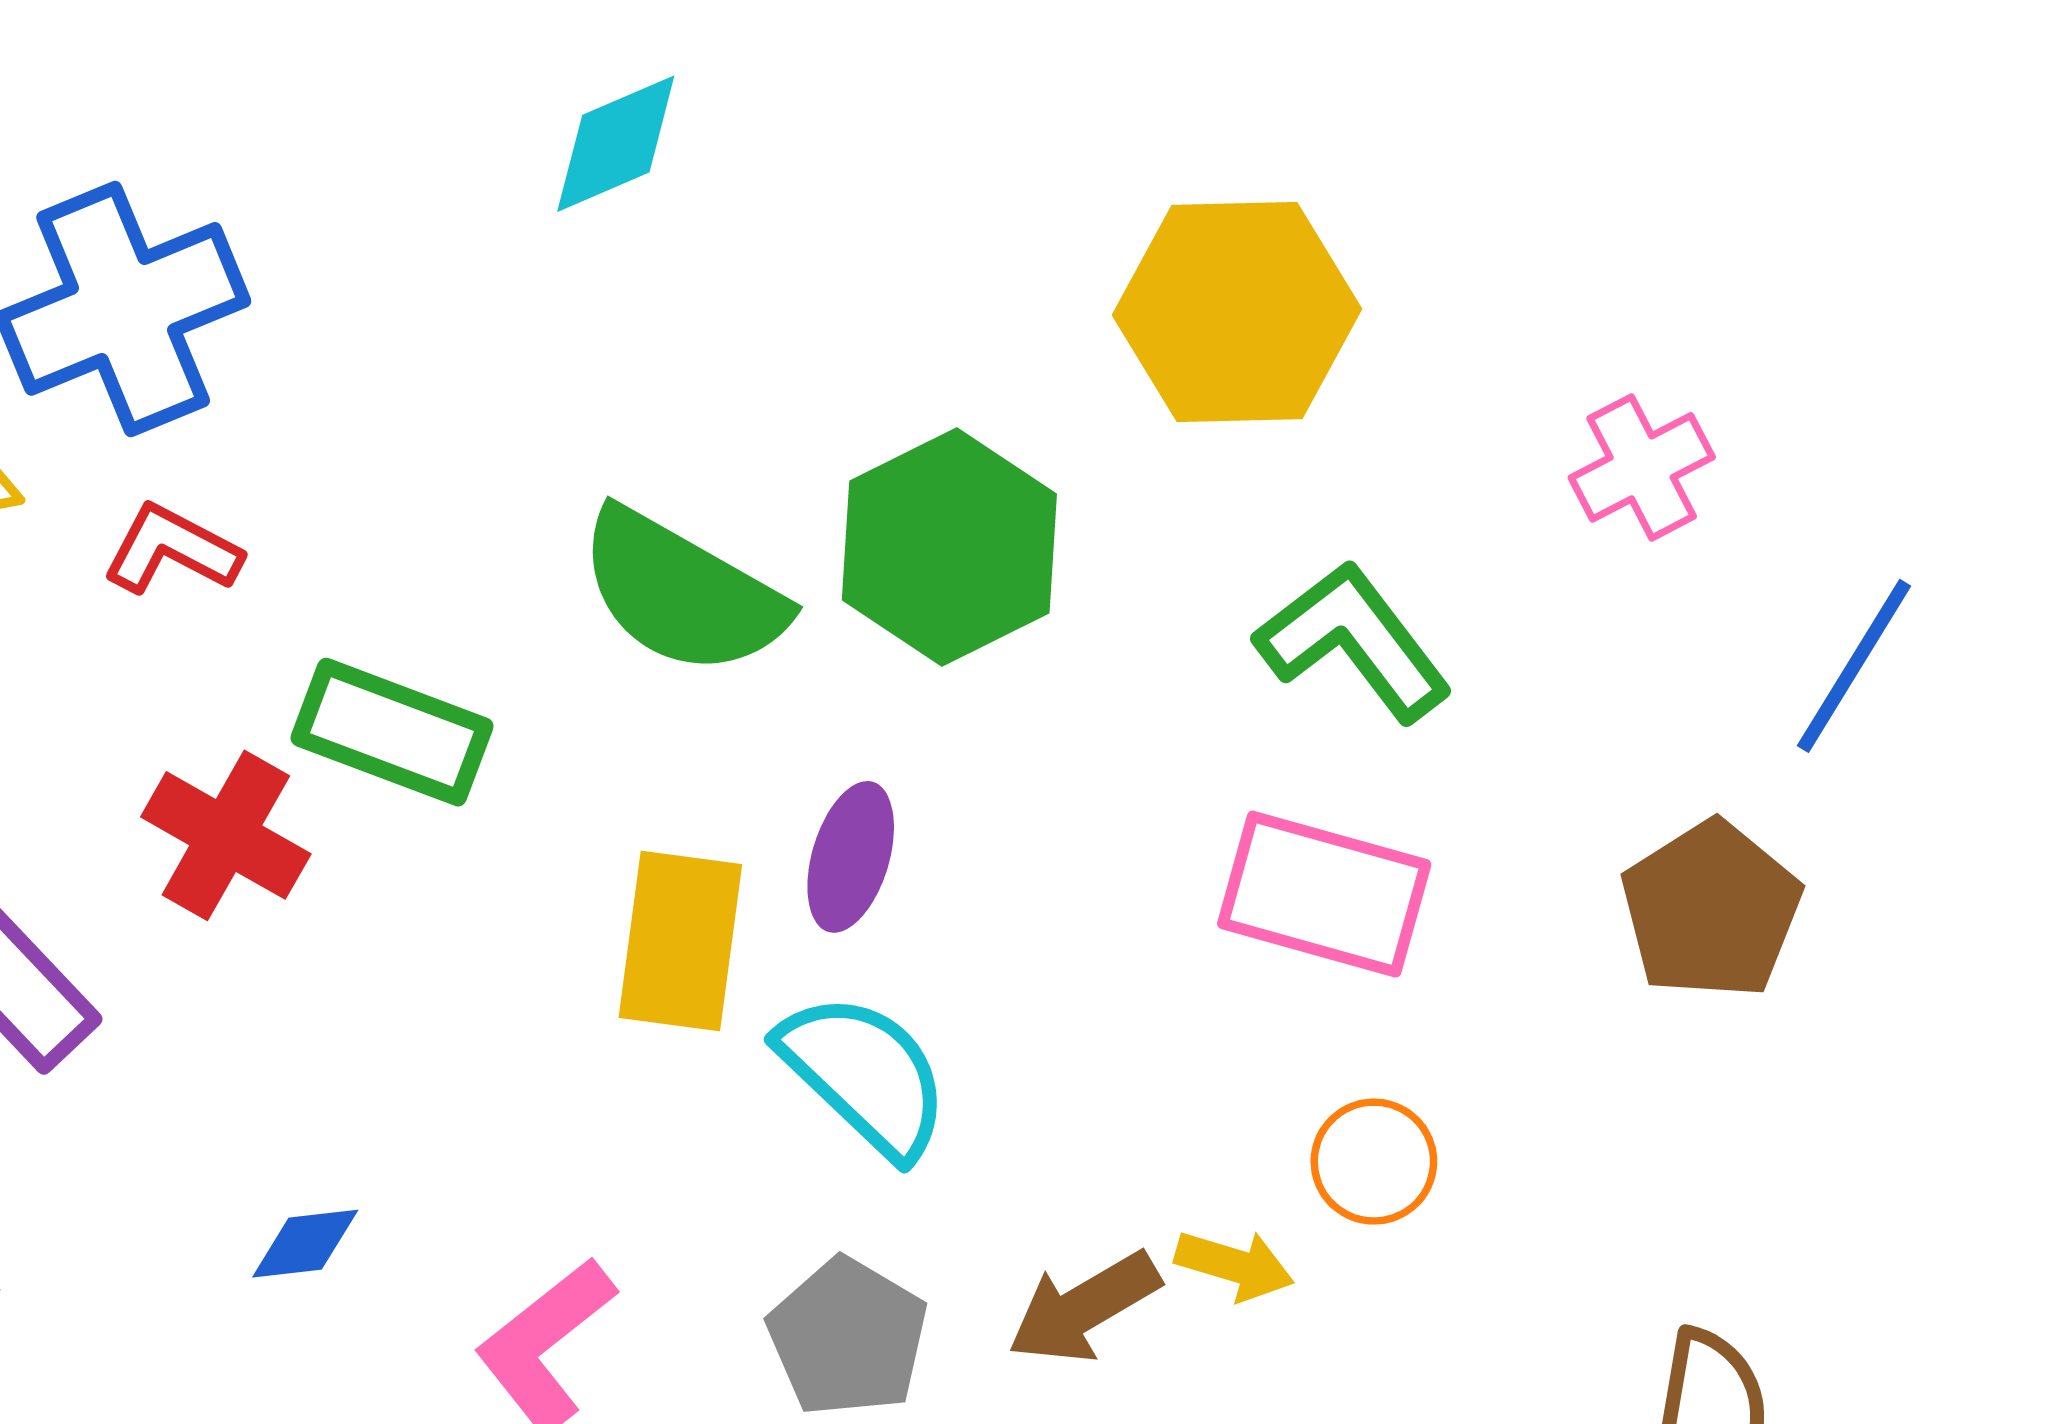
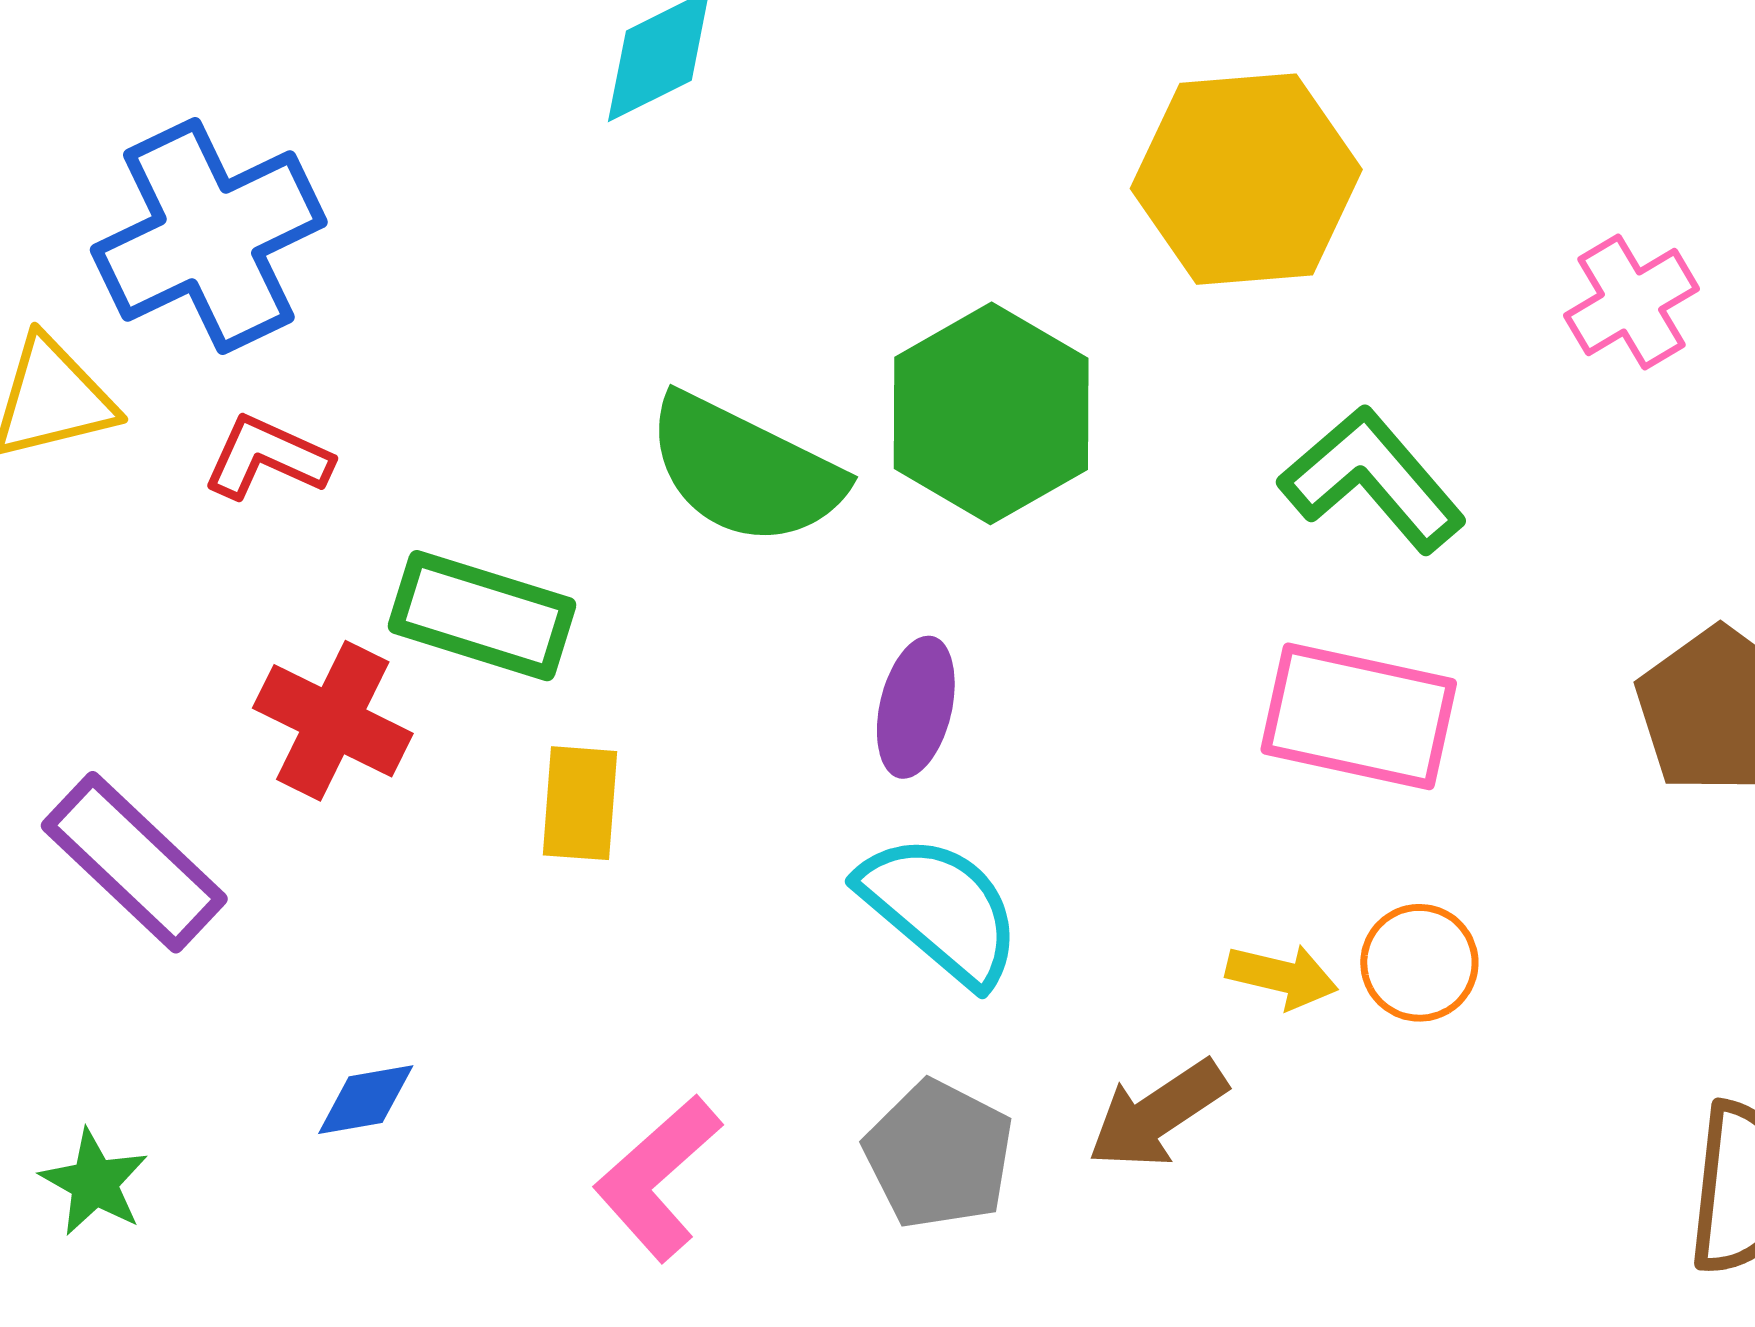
yellow rectangle: (680, 941) -> (580, 803), moved, size x0.7
blue diamond: (305, 1244) -> (366, 1100), moved
yellow arrow: (1235, 1265) -> (1282, 976), moved

